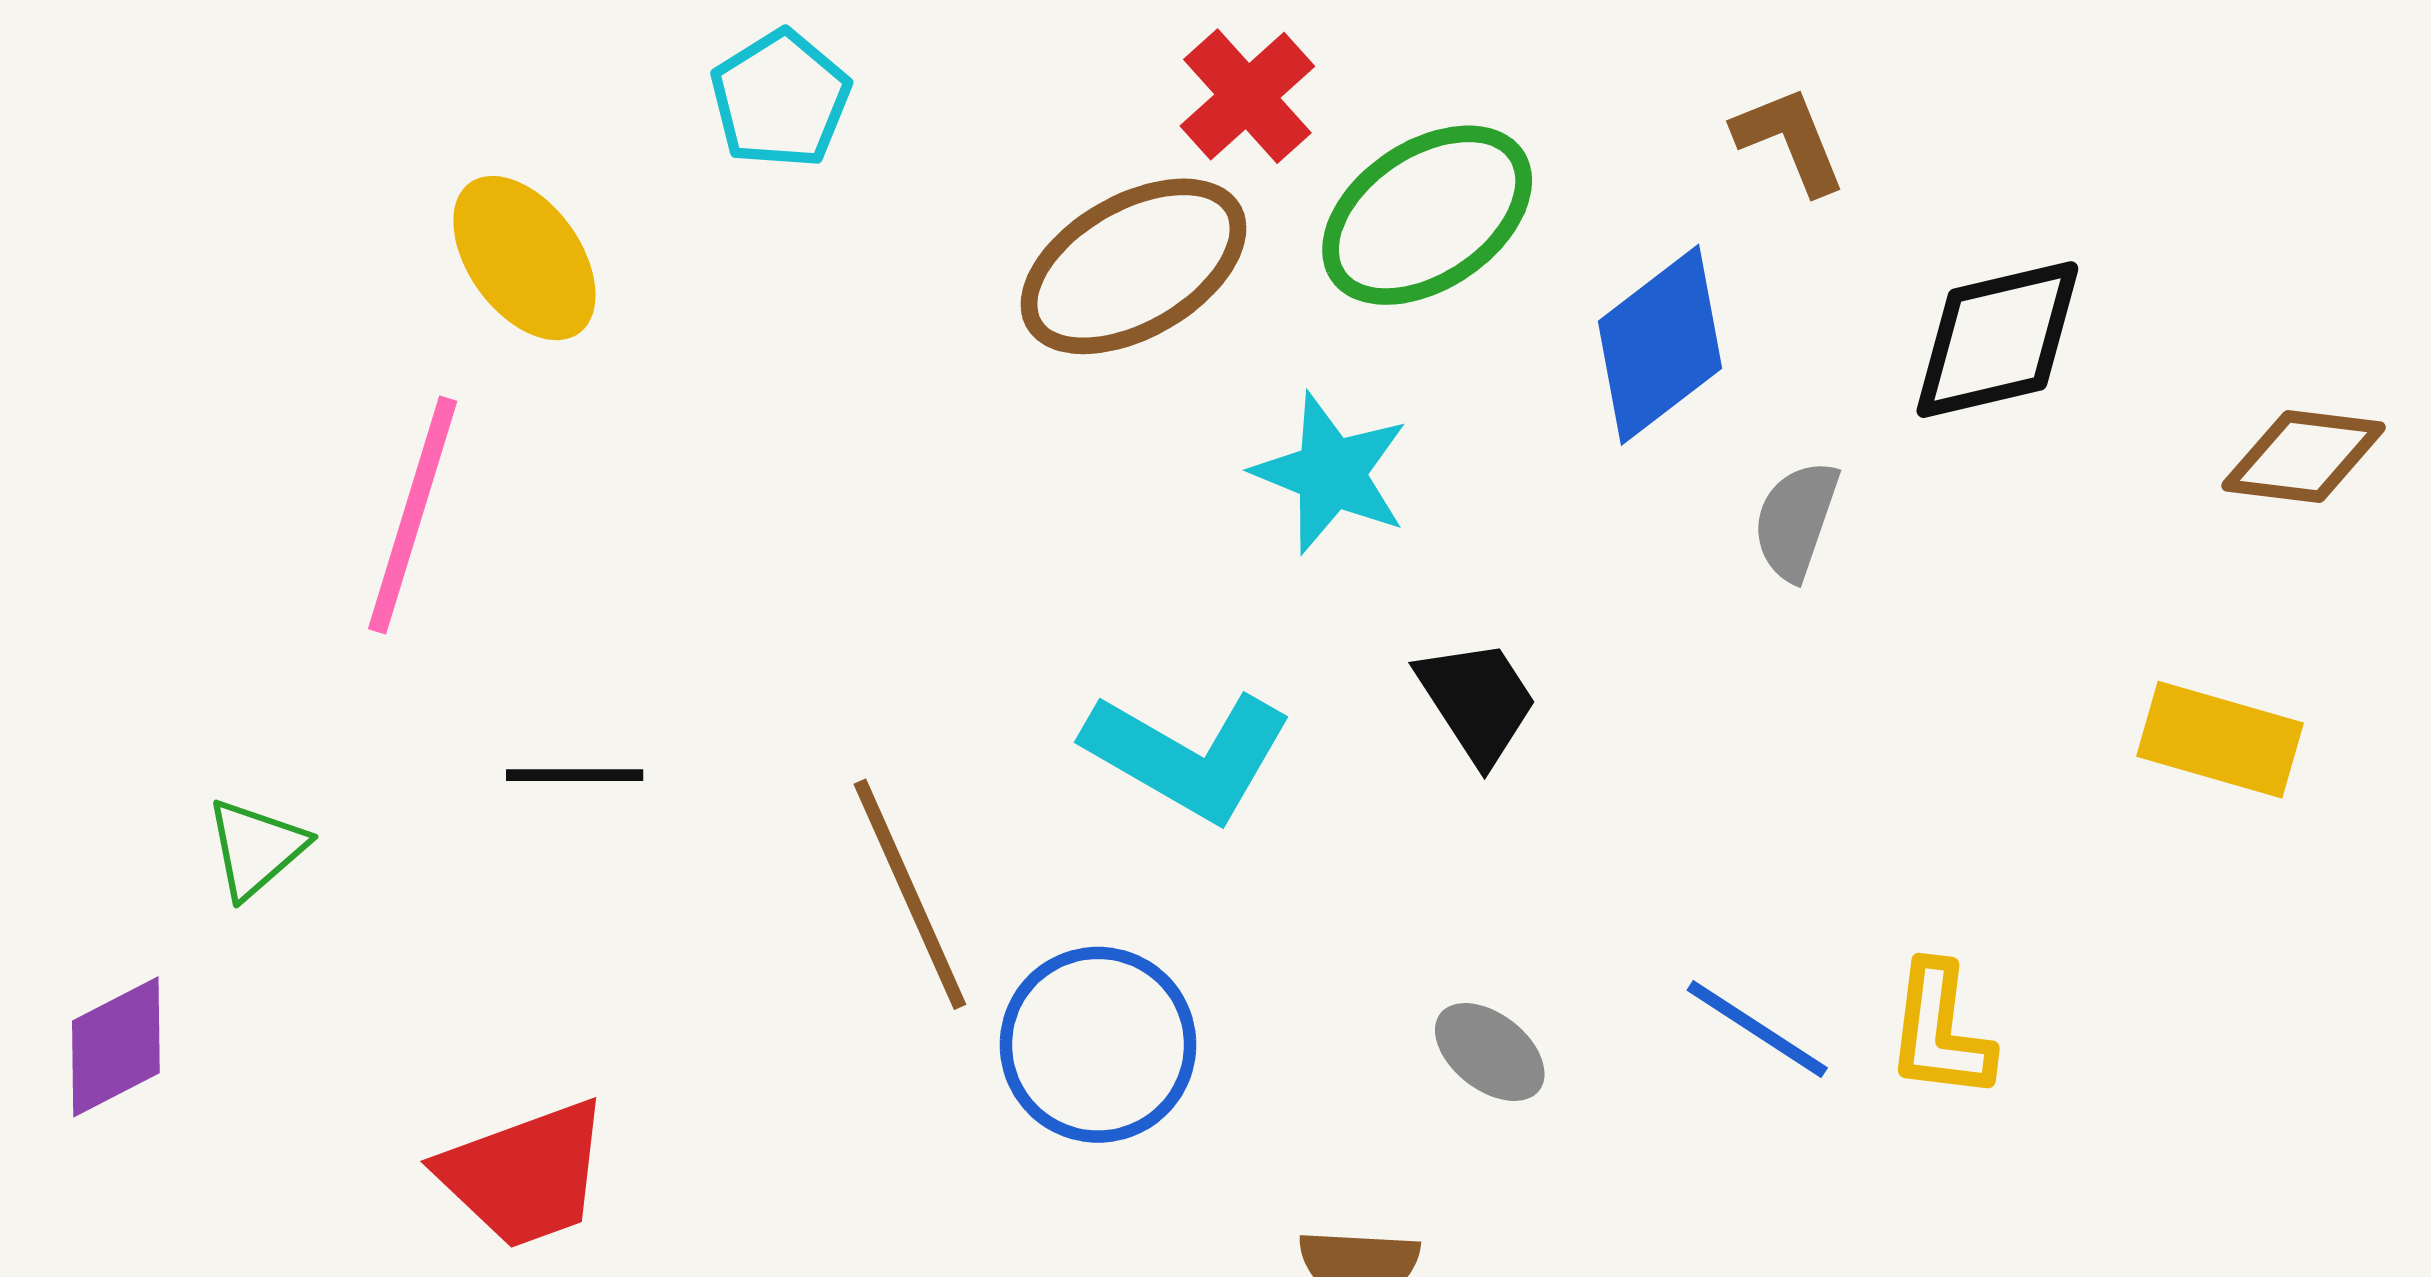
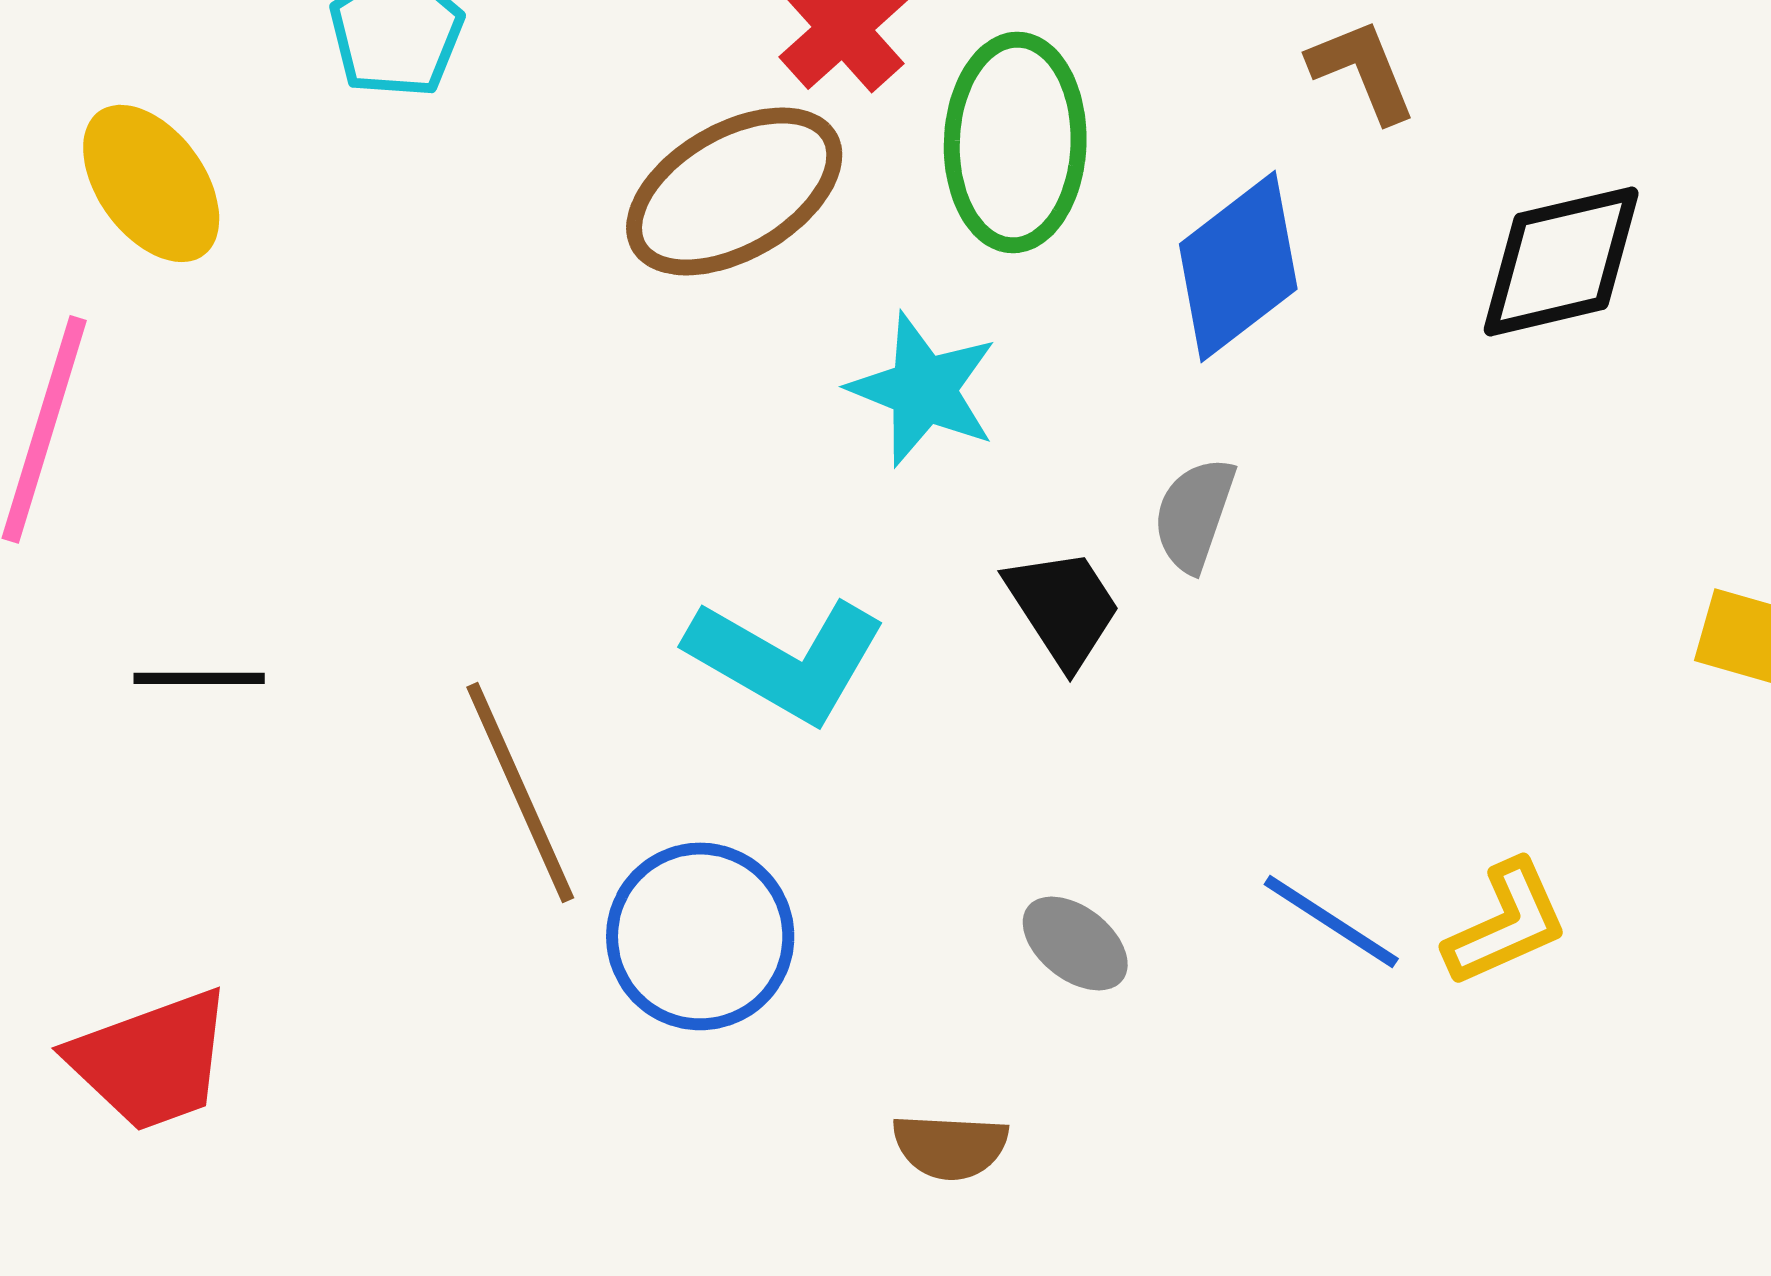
green ellipse: (1427, 215) -> (1015, 142), turned -54
gray semicircle: (1796, 520) -> (1194, 514), moved
yellow L-shape: (1940, 1031) -> (1506, 923), turned -121

